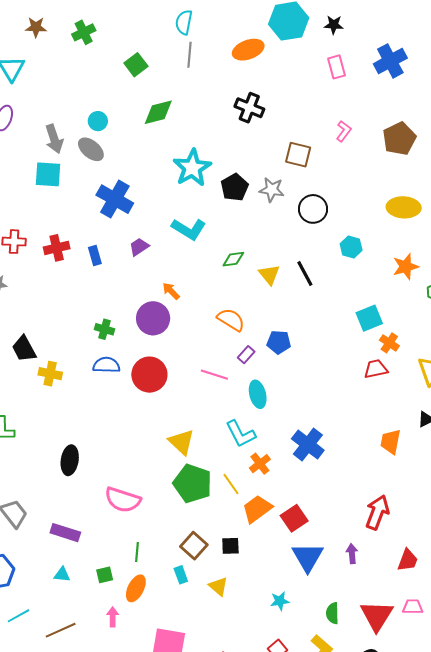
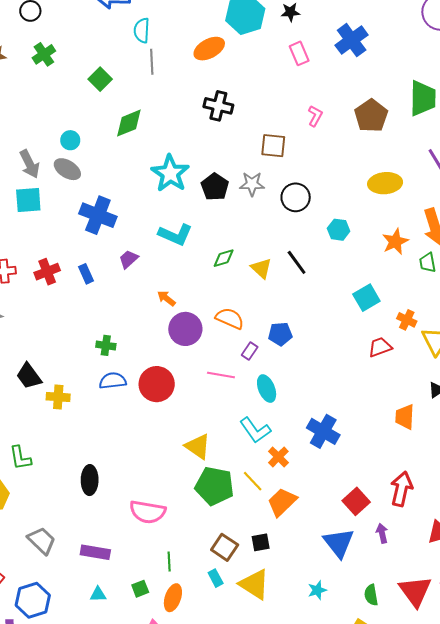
purple circle: (153, 318) -> (185, 329), moved
orange cross: (389, 343) -> (407, 320), moved
red square: (294, 518) -> (356, 501), moved
yellow triangle: (218, 586) -> (254, 584), size x1.6

